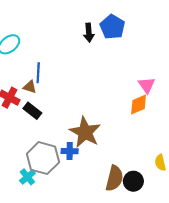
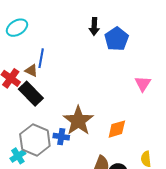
blue pentagon: (112, 27) -> (116, 39), moved
orange diamond: (139, 105) -> (117, 129), moved
black rectangle: (32, 111) -> (31, 94), size x1.4

